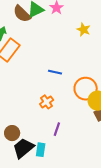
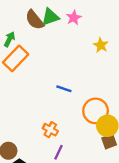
orange cross: (47, 102) -> (50, 130), moved, turned -32

